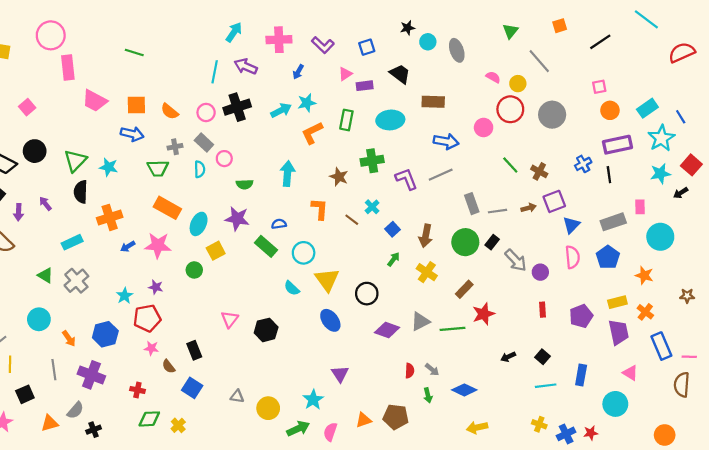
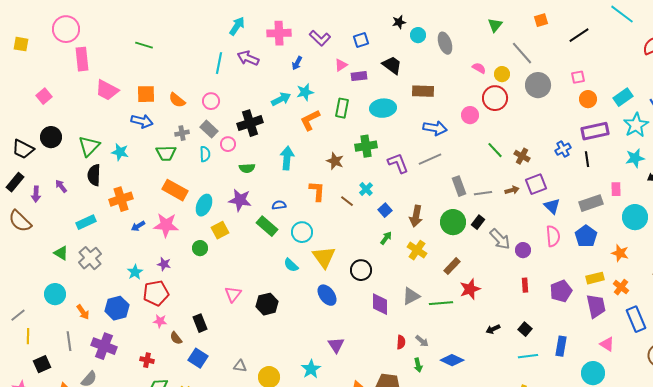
black cross: (237, 107) -> (250, 123), moved
gray circle: (552, 115) -> (538, 85), moved
blue triangle: (571, 225) -> (552, 206), turned -30
purple diamond: (387, 330) -> (380, 304), turned 70

